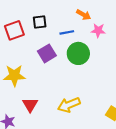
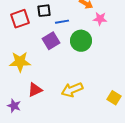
blue line: (67, 32) -> (62, 22), moved
red triangle: (30, 105) -> (35, 90), turned 35

